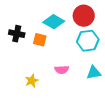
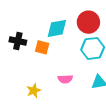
cyan diamond: (54, 22) -> (57, 28), turned -40

